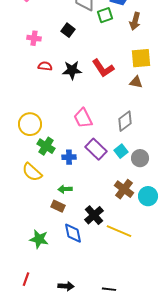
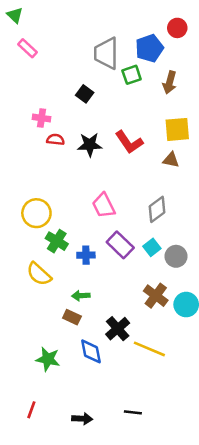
pink cross: (34, 38) -> (42, 118), moved
black line: (109, 289) -> (133, 412), moved

